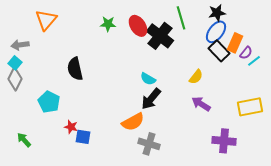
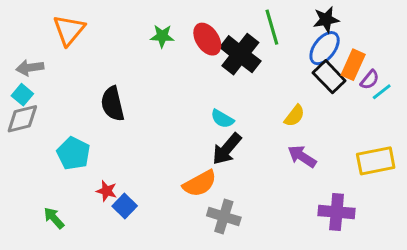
gray diamond: (15, 79) -> (22, 119), turned 50
blue square: (83, 137) -> (125, 206), turned 35
green arrow: (24, 140) -> (54, 218), moved

